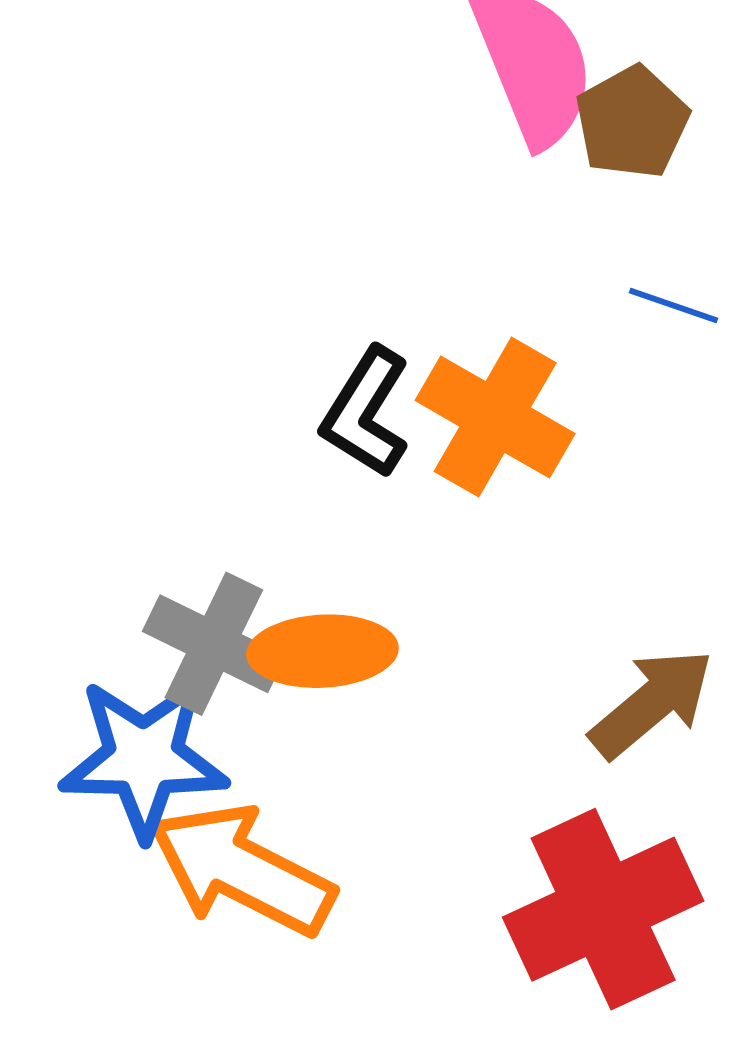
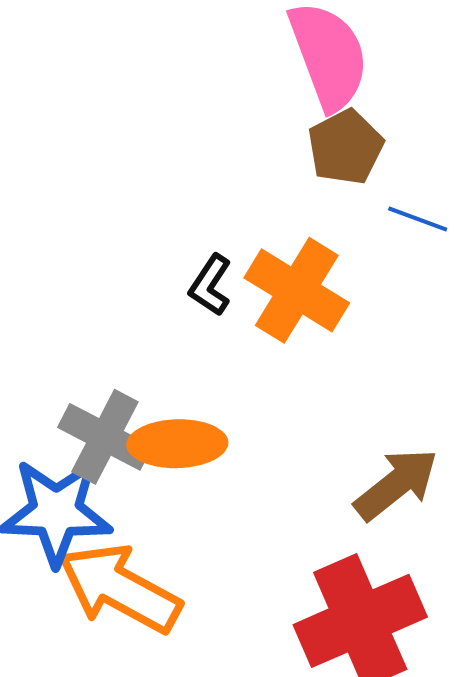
brown pentagon: (632, 122) -> (346, 147), moved
black L-shape: (366, 413) -> (210, 285), size x0.7

